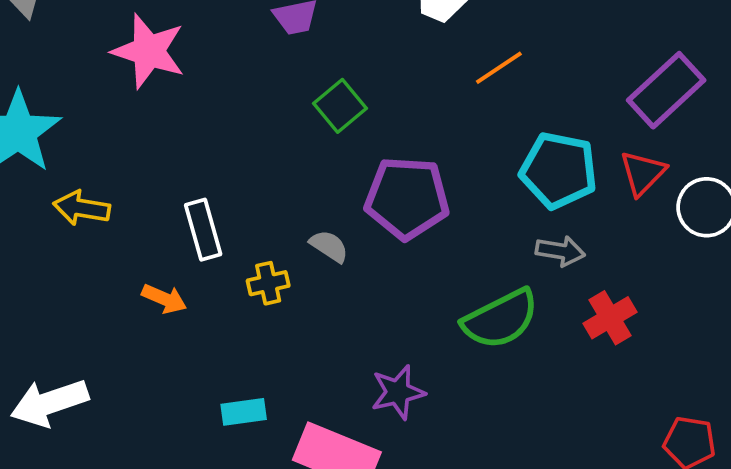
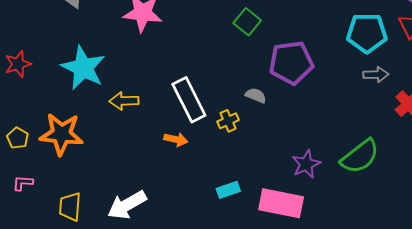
white rectangle: (203, 230) -> (189, 100), size x1.4
green semicircle: (501, 319) -> (360, 156), moved

